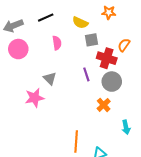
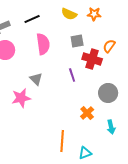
yellow semicircle: (80, 23) -> (69, 14), moved
pink semicircle: (57, 43) -> (43, 44), size x1.5
gray circle: (112, 82) -> (108, 93), moved
orange cross: (104, 105) -> (87, 113), moved

